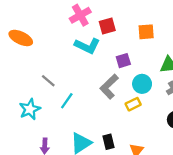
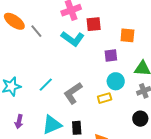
purple square: (123, 61) -> (111, 55), moved
gray line: (48, 81) -> (36, 31), moved
gray L-shape: (109, 87) -> (73, 93), moved

